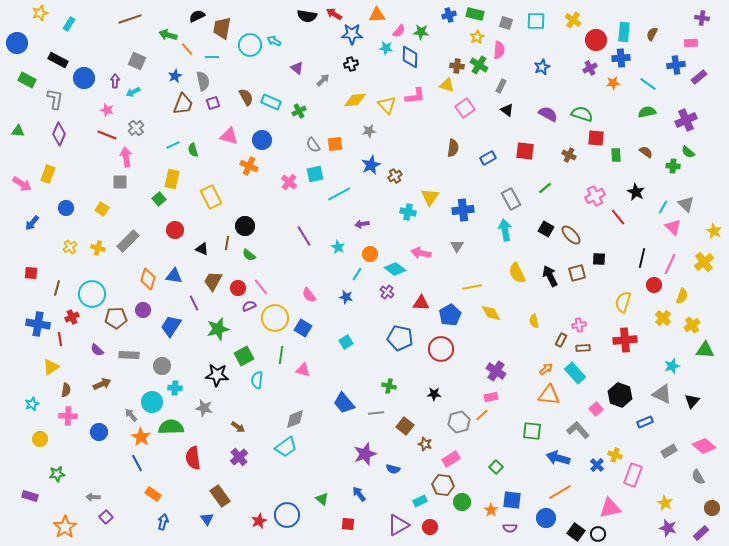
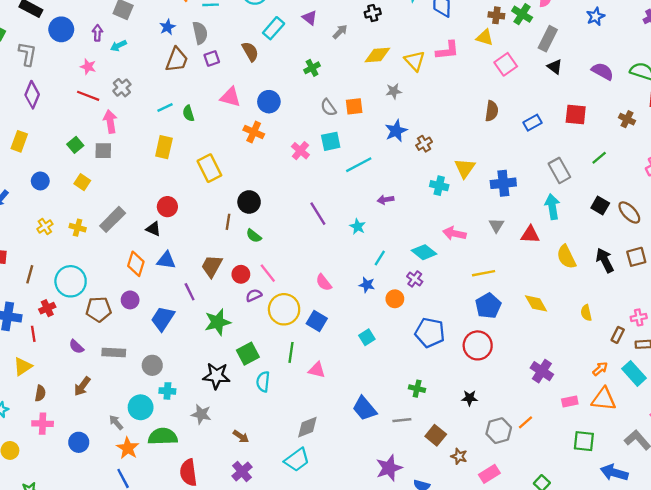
gray rectangle: (501, 86) -> (548, 39), size x1.5
cyan rectangle: (271, 102) -> (274, 28), moved, turned -72
green square: (159, 199) -> (75, 145), moved
black triangle: (202, 249) -> (153, 229), moved
orange circle: (370, 254) -> (395, 299), moved
yellow line: (472, 287) -> (484, 273), moved
red triangle: (421, 303) -> (530, 235), moved
brown arrow: (102, 384) -> (82, 386), turned 150
pink rectangle: (491, 397) -> (570, 401), moved

